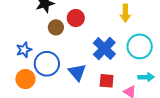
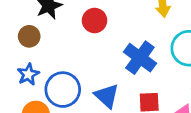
brown circle: (56, 27) -> (29, 36), moved

